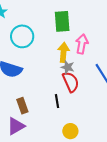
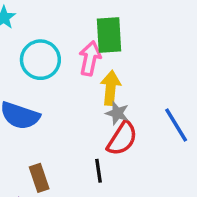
pink arrow: (82, 44) -> (90, 58), moved
red semicircle: (71, 82) -> (122, 139), turned 55

